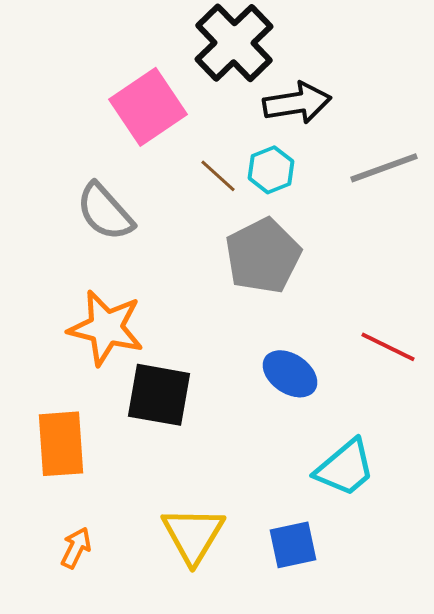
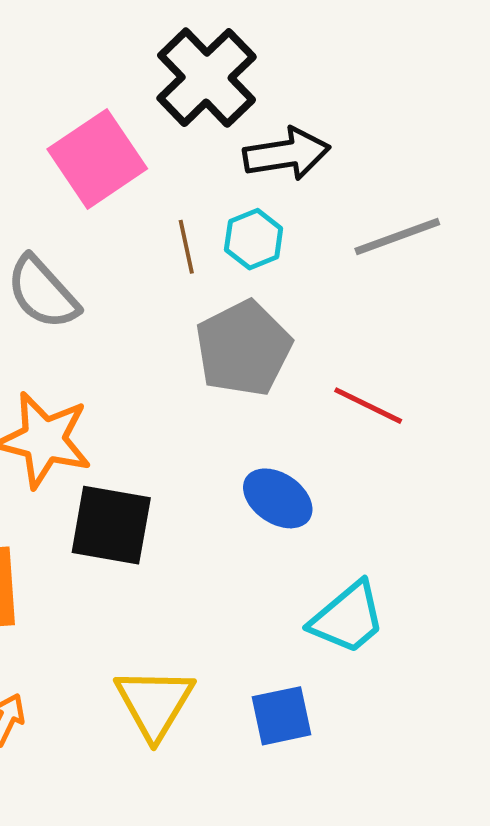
brown line: (218, 176) -> (186, 247), turned 36
red line: (388, 347) -> (368, 406), moved

